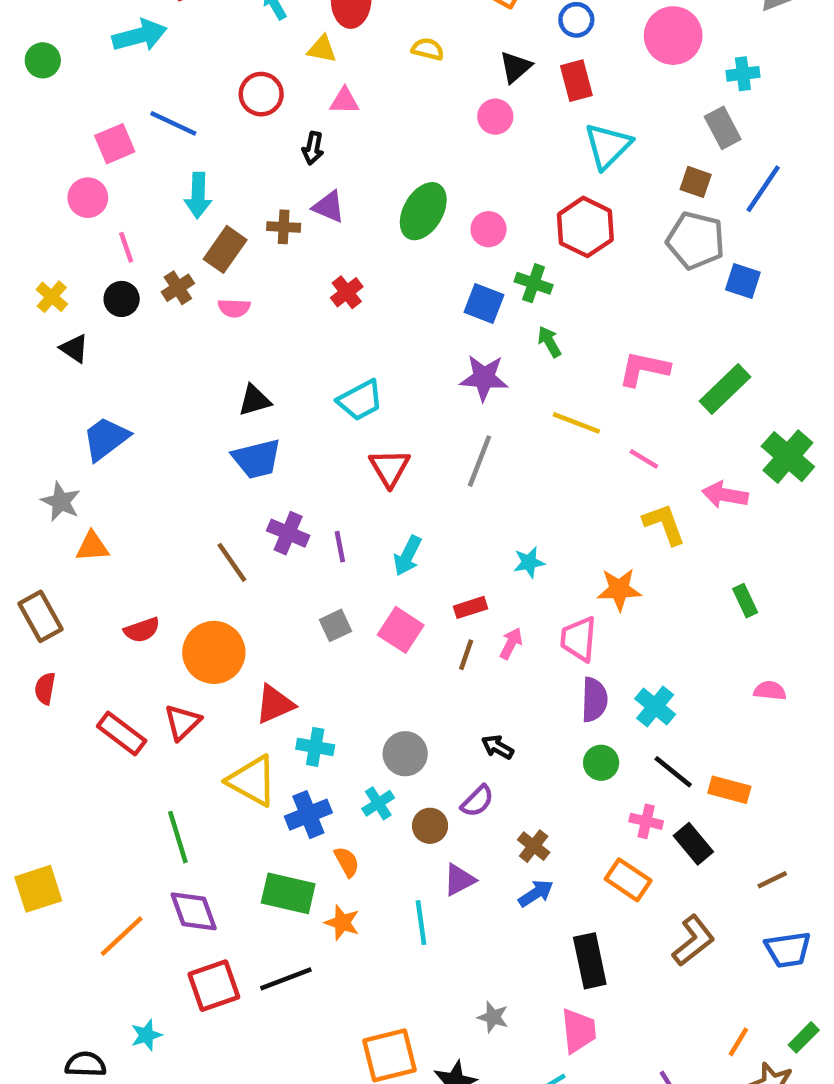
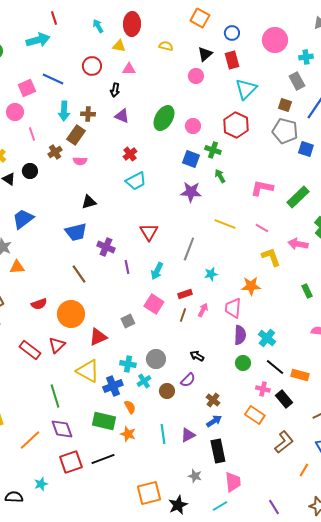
brown cross: (284, 227) -> (88, 114), moved
black circle: (122, 299) -> (30, 171), moved
cyan trapezoid: (360, 400) -> (136, 181), moved
yellow line: (576, 423) -> (225, 224), moved
blue trapezoid: (257, 459) -> (76, 232), moved
gray line: (480, 461) -> (189, 249), moved
purple cross: (288, 533) -> (106, 247), moved
gray square: (335, 625) -> (128, 321), moved
cyan cross: (315, 747) -> (128, 364), moved
purple triangle: (459, 880) -> (188, 435), moved
black rectangle: (590, 961) -> (218, 451), moved
orange line: (738, 1042) -> (304, 470), moved

